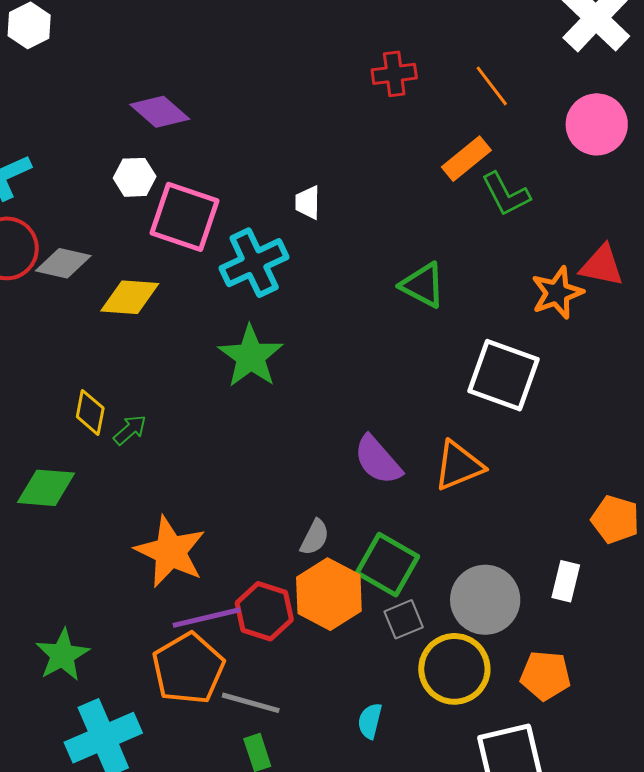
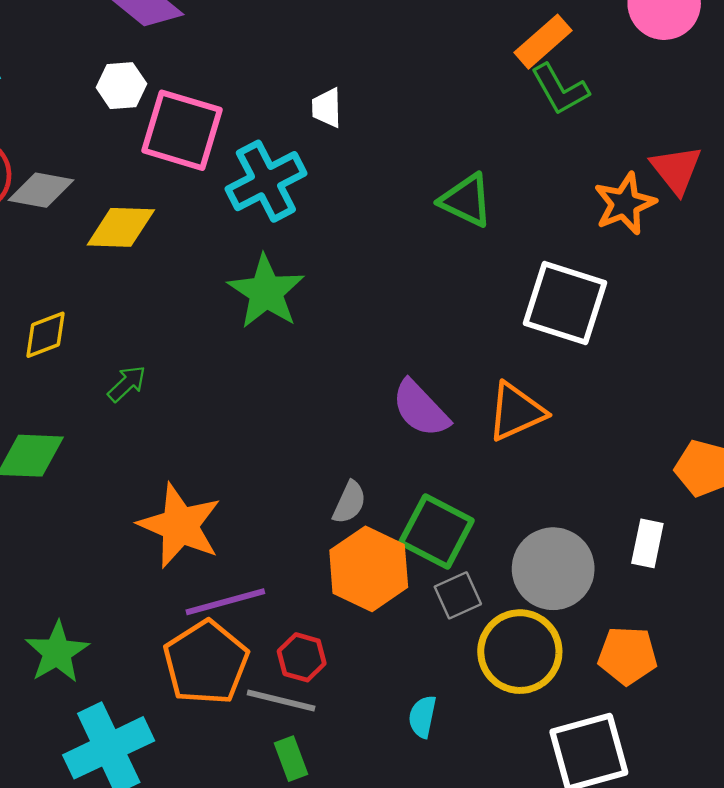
orange rectangle: (466, 159) -> (543, 42), moved
red triangle: (602, 266) -> (676, 170), turned 42
yellow diamond: (90, 412) -> (46, 335), moved, turned 60
red hexagon: (264, 611) -> (302, 657), moved, size x0.7

